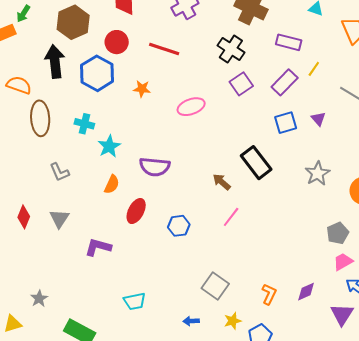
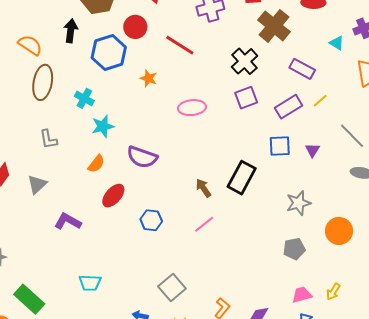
black arrow: (55, 61) -> (71, 31), size x0.7
black rectangle: (256, 163) -> (242, 178), turned 52
gray pentagon: (338, 233) -> (294, 249), moved

